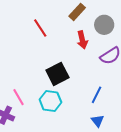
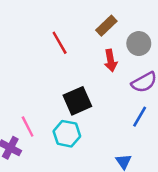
blue line: (96, 95) -> (140, 117), moved

